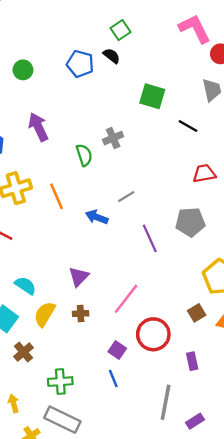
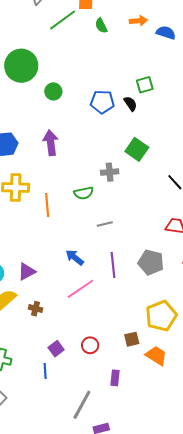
blue pentagon: (80, 64) -> (102, 102), turned -30
green square: (152, 96) -> (137, 149), moved
green semicircle: (84, 155) -> (84, 193), moved, turned 78
blue arrow: (97, 217) -> (75, 257), moved
purple triangle: (79, 277) -> (27, 272), moved
pink line: (126, 299) -> (80, 289), moved
red circle: (153, 334) -> (90, 345), size x0.6

